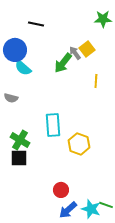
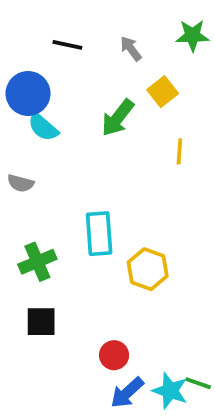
gray arrow: (75, 53) -> (131, 49), moved
green cross: (20, 140) -> (37, 262), turned 36
black square: (19, 158) -> (41, 322), moved

